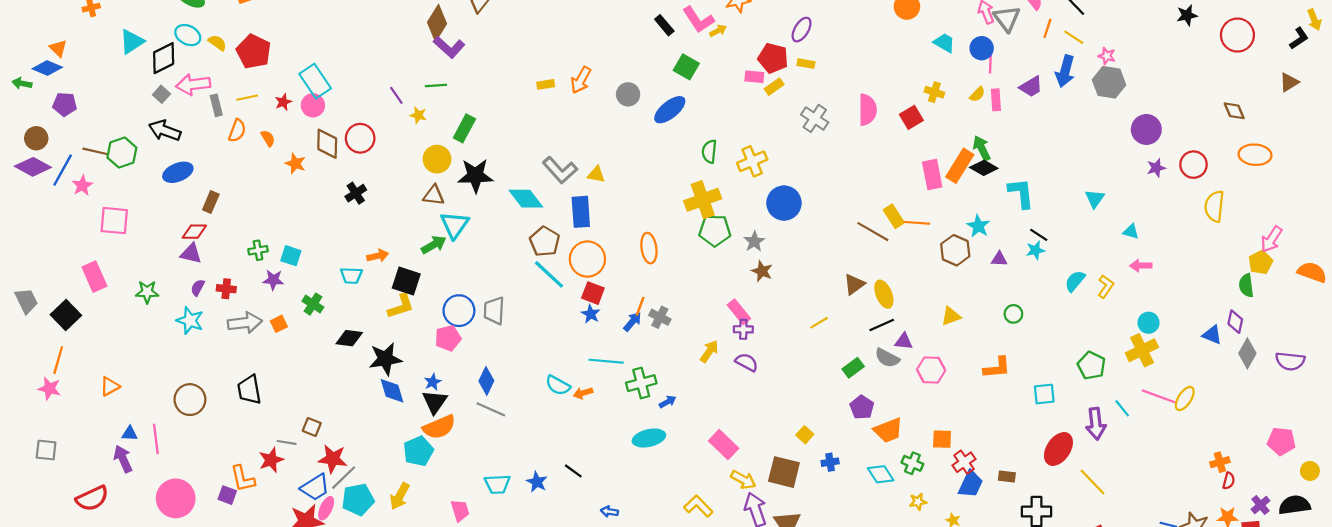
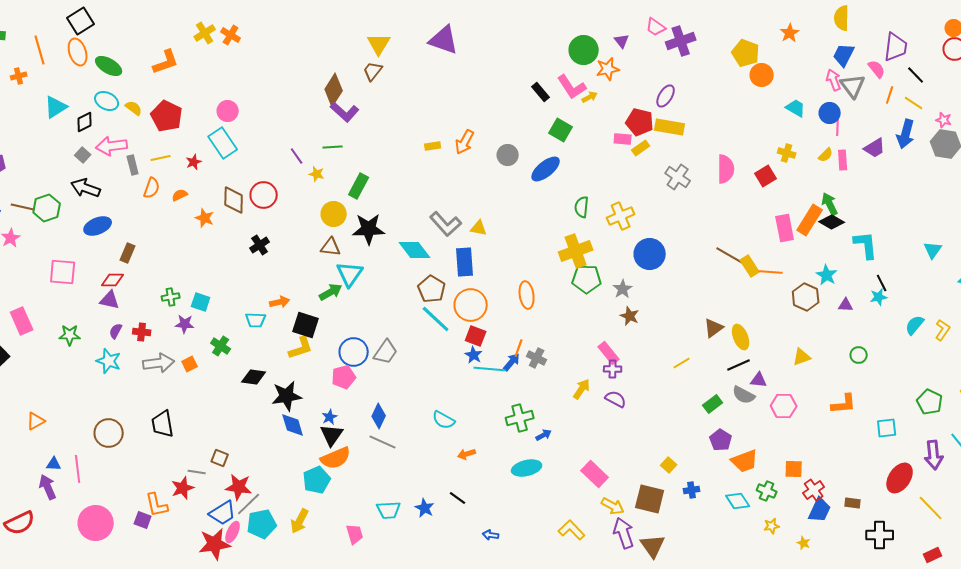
black diamond: (164, 58) -> (85, 122), size x0.7
yellow rectangle: (806, 64) -> (670, 127), size x1.8
pink circle: (313, 105) -> (228, 111), moved
orange semicircle: (268, 138) -> (180, 195), turned -84
pink square: (114, 221) -> (63, 272), moved
brown line: (873, 232) -> (731, 256), moved
black line: (1039, 235) -> (882, 283), turned 30
gray trapezoid: (494, 311) -> (386, 352), turned -148
cyan line: (606, 361) -> (490, 369), moved
orange arrow: (583, 393) -> (467, 454), moved

